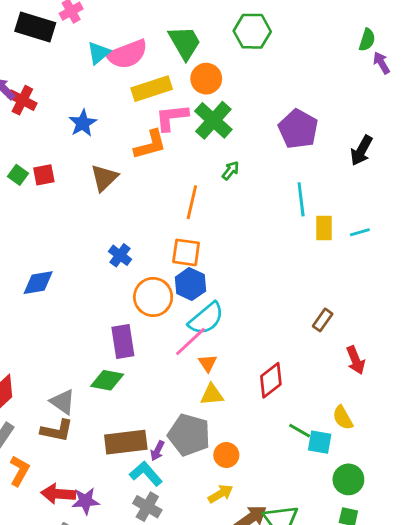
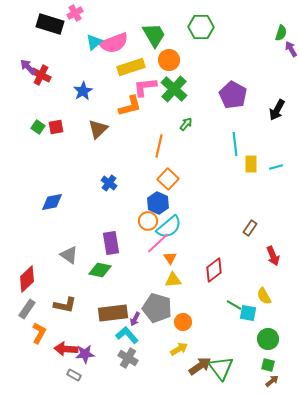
orange square: (186, 252) -> (168, 179), moved, turned 35
orange circle: (153, 297) -> (148, 221), moved, size x0.7
gray triangle: (63, 402) -> (69, 255), moved

